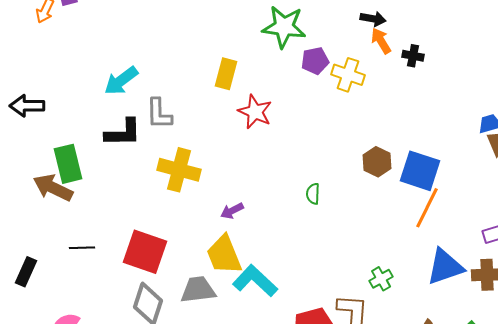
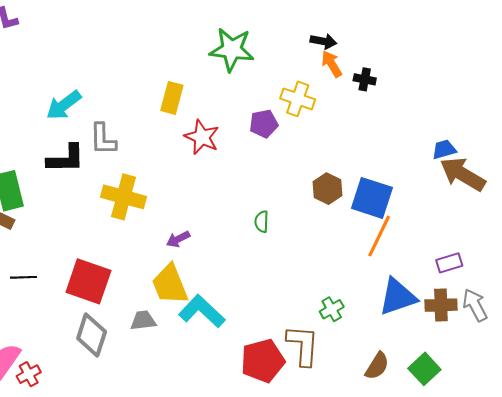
purple pentagon: (315, 61) -> (264, 124), moved
gray trapezoid: (198, 290) -> (143, 321), size x0.7

